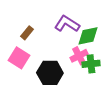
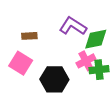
brown rectangle: (27, 33) -> (29, 36), turned 48

